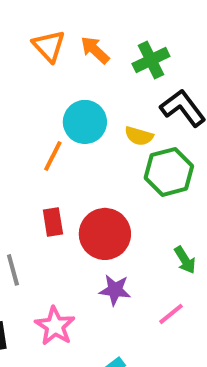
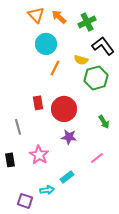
cyan circle: (85, 122) -> (46, 44), moved
orange line: (53, 156) -> (55, 68), moved
pink line: (171, 314) -> (97, 158), moved

